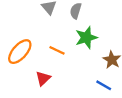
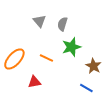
red triangle: (43, 78) -> (34, 82), turned 32

